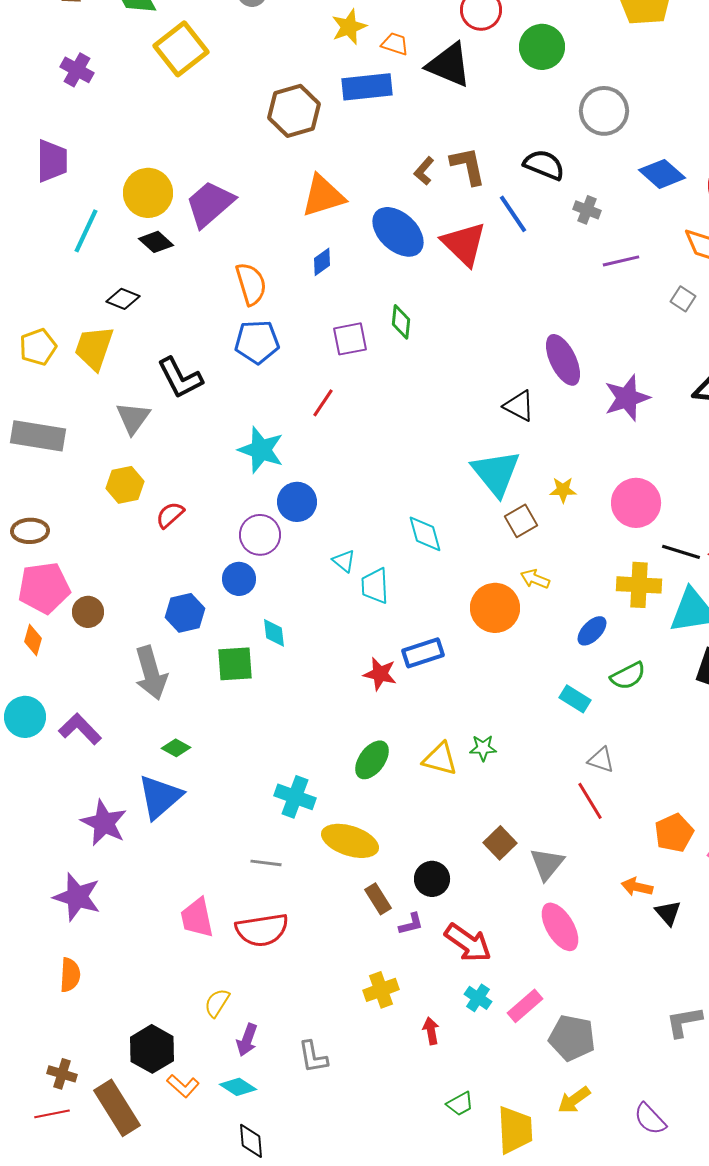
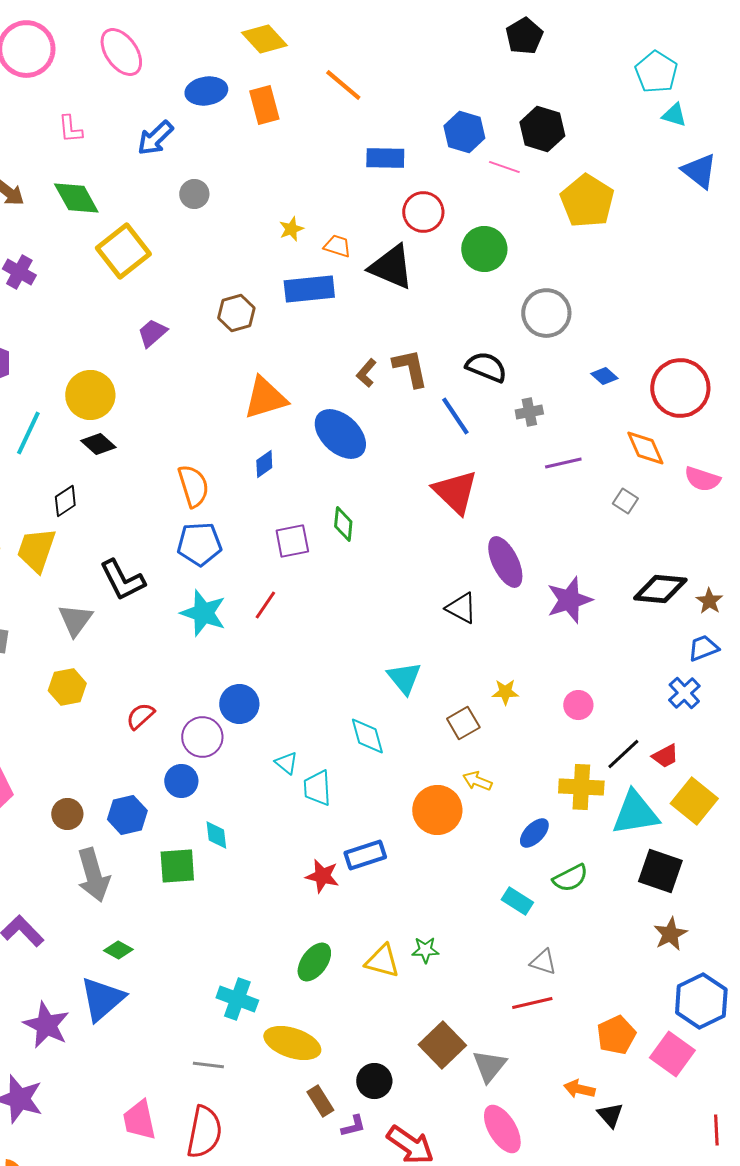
yellow star: (349, 27) -> (291, 229), size x0.7
brown hexagon: (294, 111) -> (236, 313), size x0.7
blue diamond: (662, 174) -> (604, 376), size x0.6
purple trapezoid: (210, 204) -> (152, 333), moved, size x0.6
gray cross: (587, 210) -> (529, 412), turned -32
red triangle: (464, 244) -> (455, 492), moved
black diamond: (123, 299) -> (65, 501), turned -56
cyan star: (261, 450) -> (203, 613), moved
cyan triangle: (496, 473) -> (404, 678), moved, size x0.7
pink circle: (636, 503) -> (578, 705), size x0.6
red semicircle: (170, 515) -> (140, 716), moved
black line: (681, 552) -> (623, 754), turned -60
brown circle: (88, 612) -> (67, 814), moved
red line: (590, 801) -> (532, 1003), turned -72
brown square: (500, 843) -> (442, 1045), size x1.4
red semicircle: (262, 930) -> (204, 1132), turned -70

